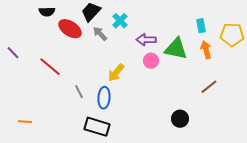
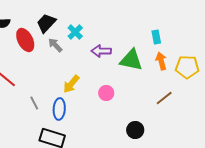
red ellipse: (70, 29) -> (25, 40), turned 30
yellow pentagon: (232, 35) -> (187, 67), moved
pink circle: (151, 61) -> (106, 93), moved

